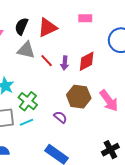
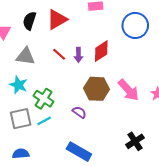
gray triangle: (26, 50) -> (25, 56), moved

